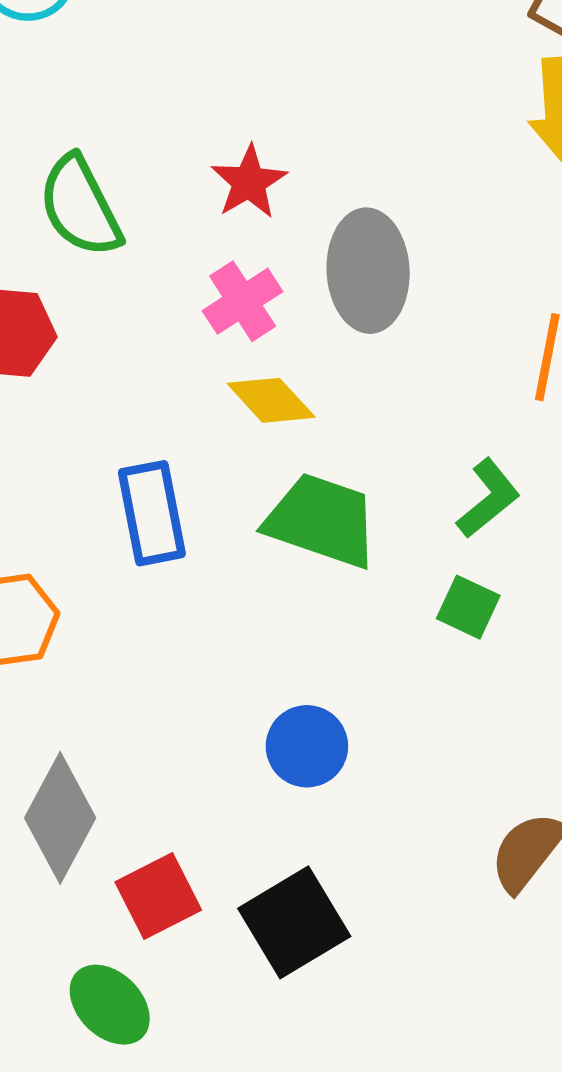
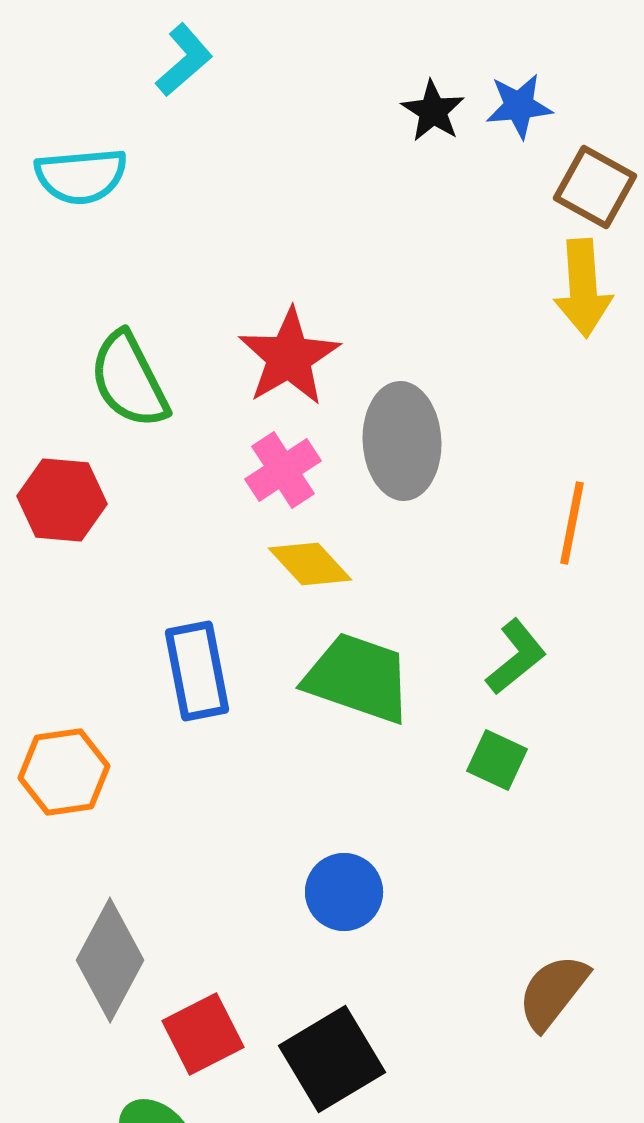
red star: (249, 182) -> (289, 357), size x1.4

